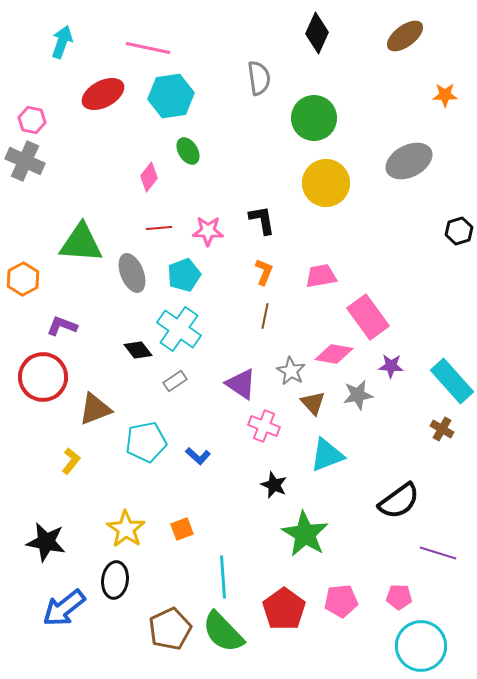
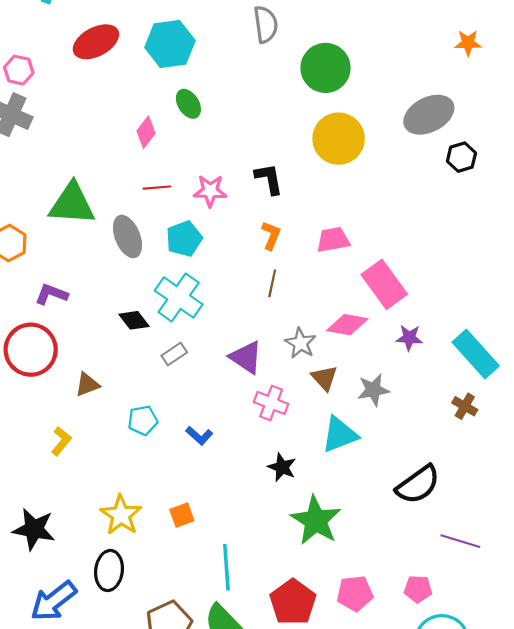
black hexagon: (459, 231) -> (461, 157), moved
gray star: (358, 395) -> (373, 390), moved
brown triangle: (95, 409) -> (87, 384), size x0.7
cyan pentagon: (146, 442) -> (143, 420), size x0.7

